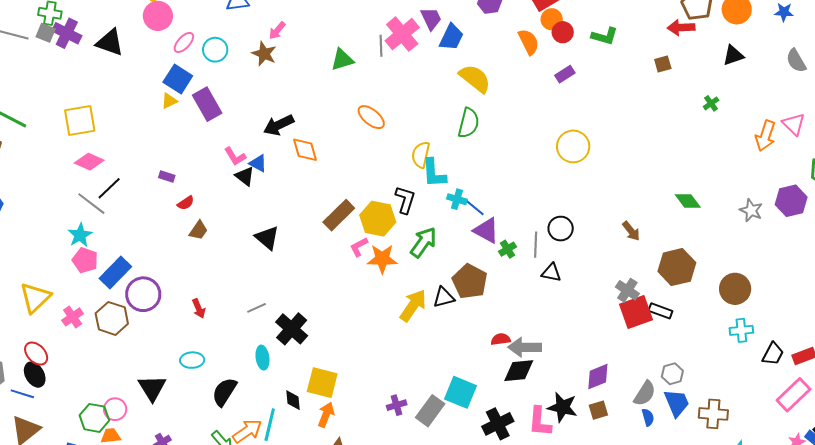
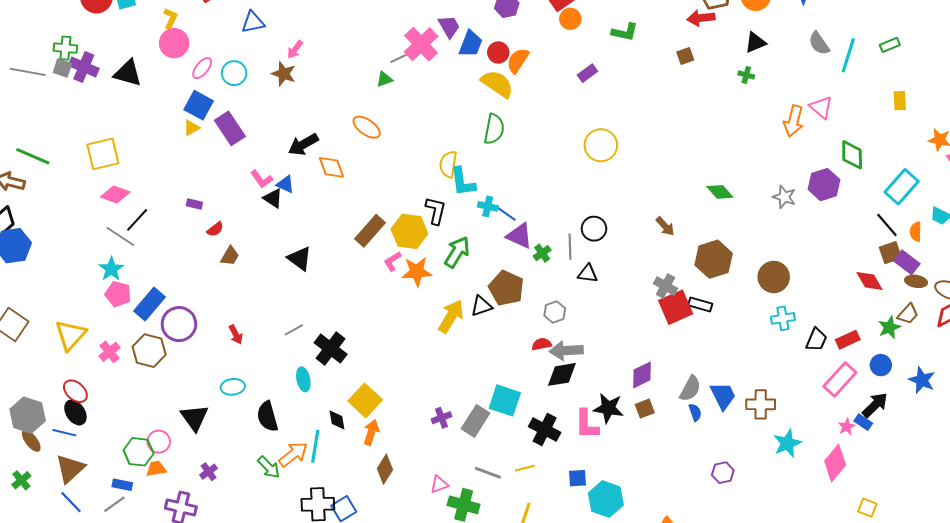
red circle: (563, 32) -> (498, 53), moved
orange semicircle: (529, 42) -> (518, 60), moved, turned -116
gray line: (381, 46) -> (401, 57), turned 70
green triangle: (342, 60) -> (384, 79), moved, size x0.7
green cross: (711, 103) -> (746, 75), moved, turned -35
orange ellipse: (371, 117) -> (367, 127), moved
gray hexagon: (672, 374) -> (555, 312), moved
yellow square: (322, 383) -> (365, 400), turned 32
black semicircle: (224, 392) -> (267, 416), turned -44
black cross: (498, 424) -> (545, 429), turned -32

